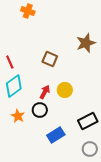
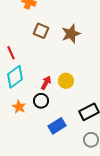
brown star: (86, 43) -> (71, 34), moved
brown square: (50, 59) -> (41, 31), moved

